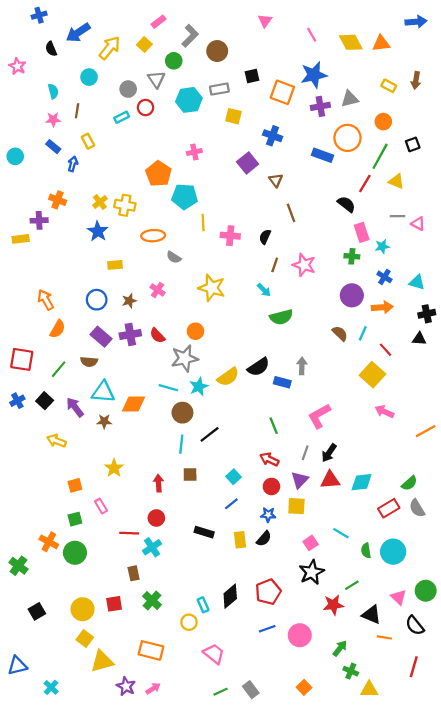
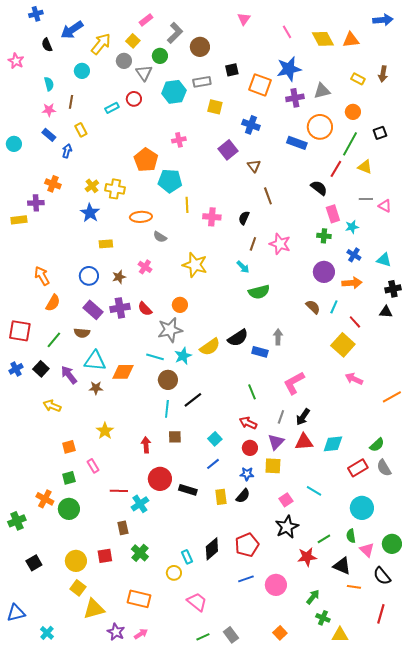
gray circle: (128, 89) -> (124, 61), moved
red circle: (156, 518) -> (160, 479), moved, size x1.5
green semicircle: (366, 551) -> (351, 536), moved
green cross: (18, 566) -> (17, 521), turned 30

